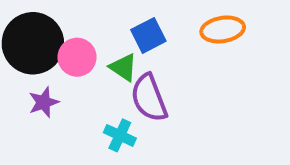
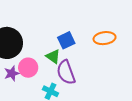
pink circle: (77, 57) -> (28, 68), moved

